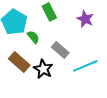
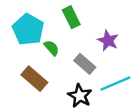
purple star: (85, 19) -> (108, 41), moved
black star: (43, 69) -> (80, 96), moved

